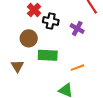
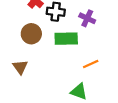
green rectangle: (48, 55) -> (66, 39), moved

